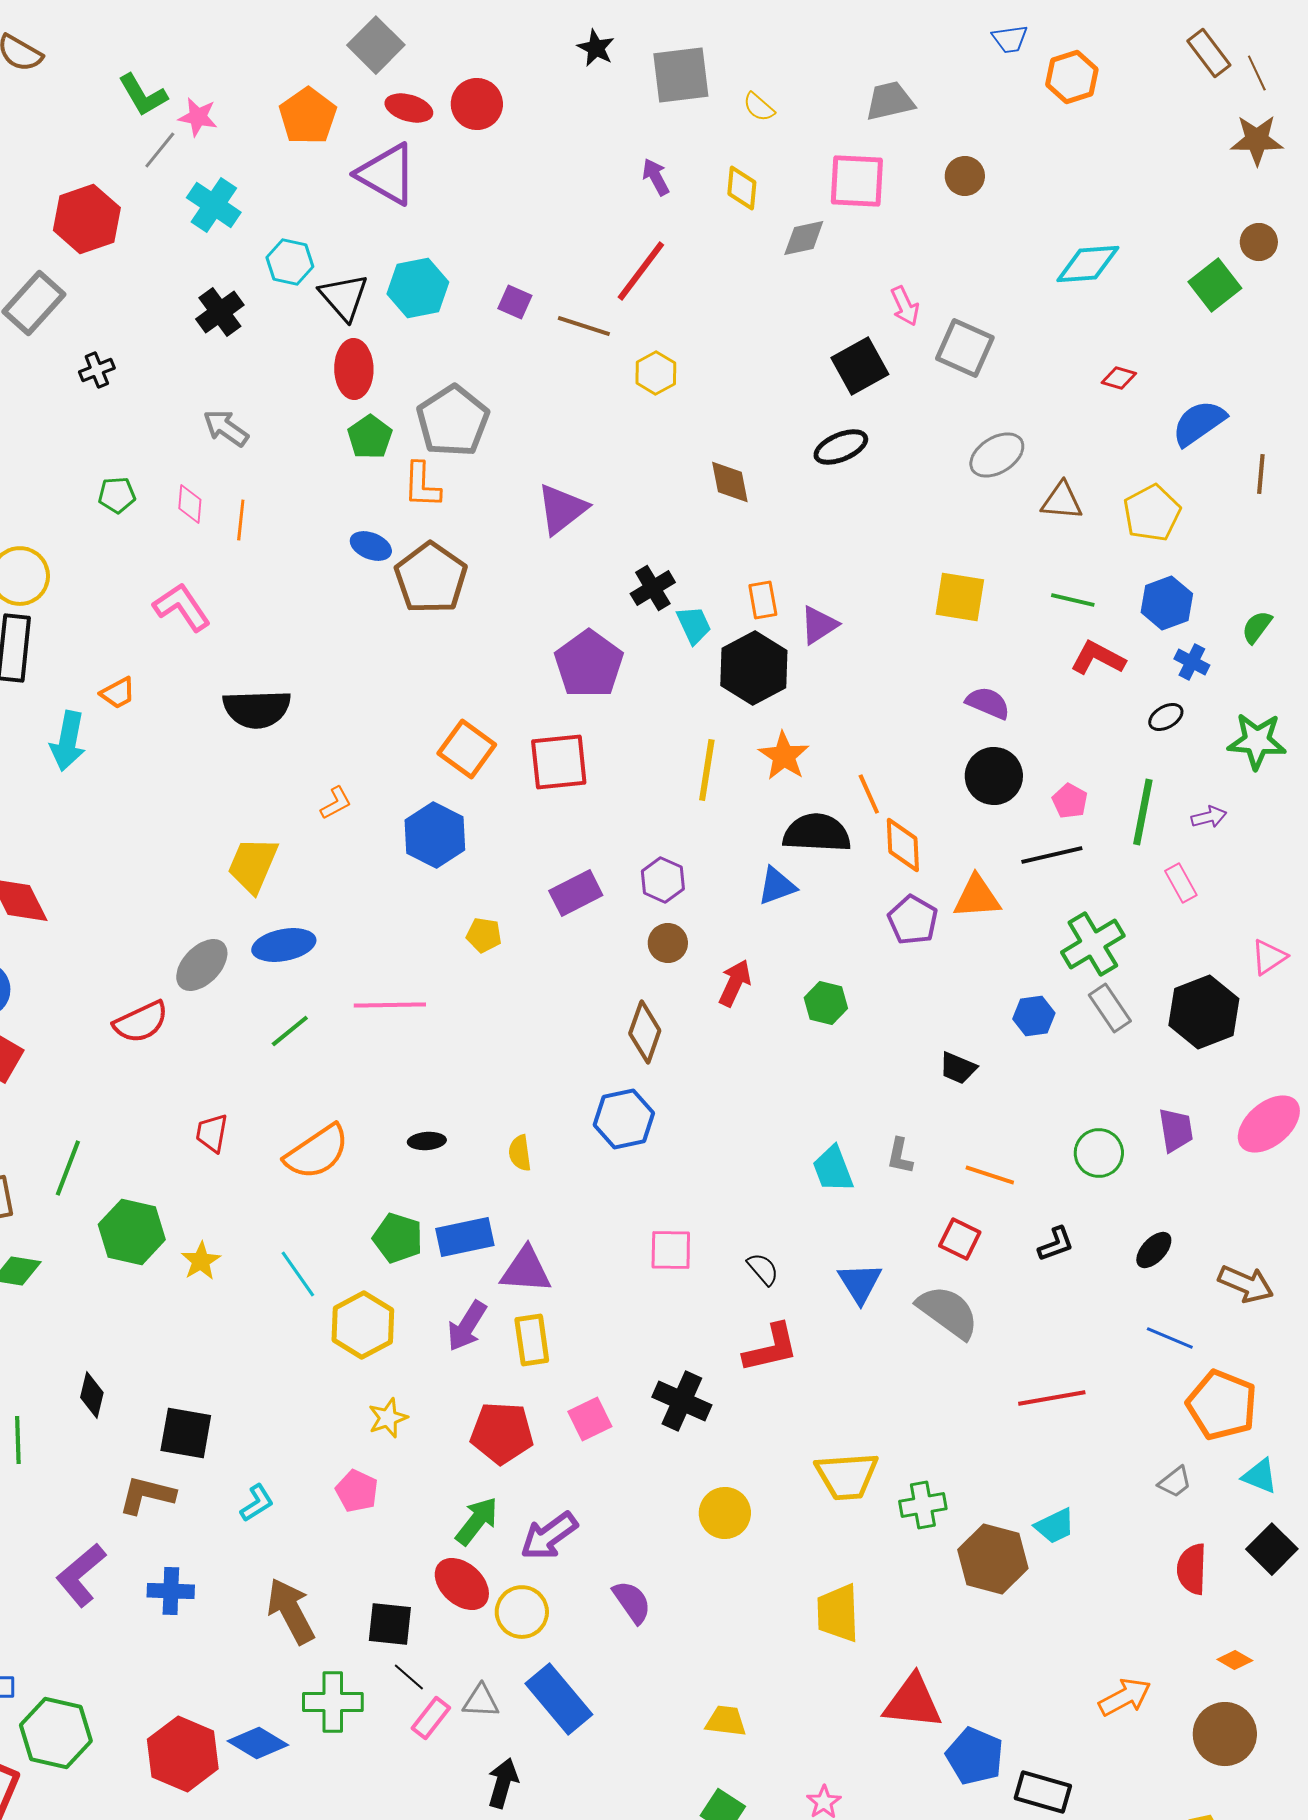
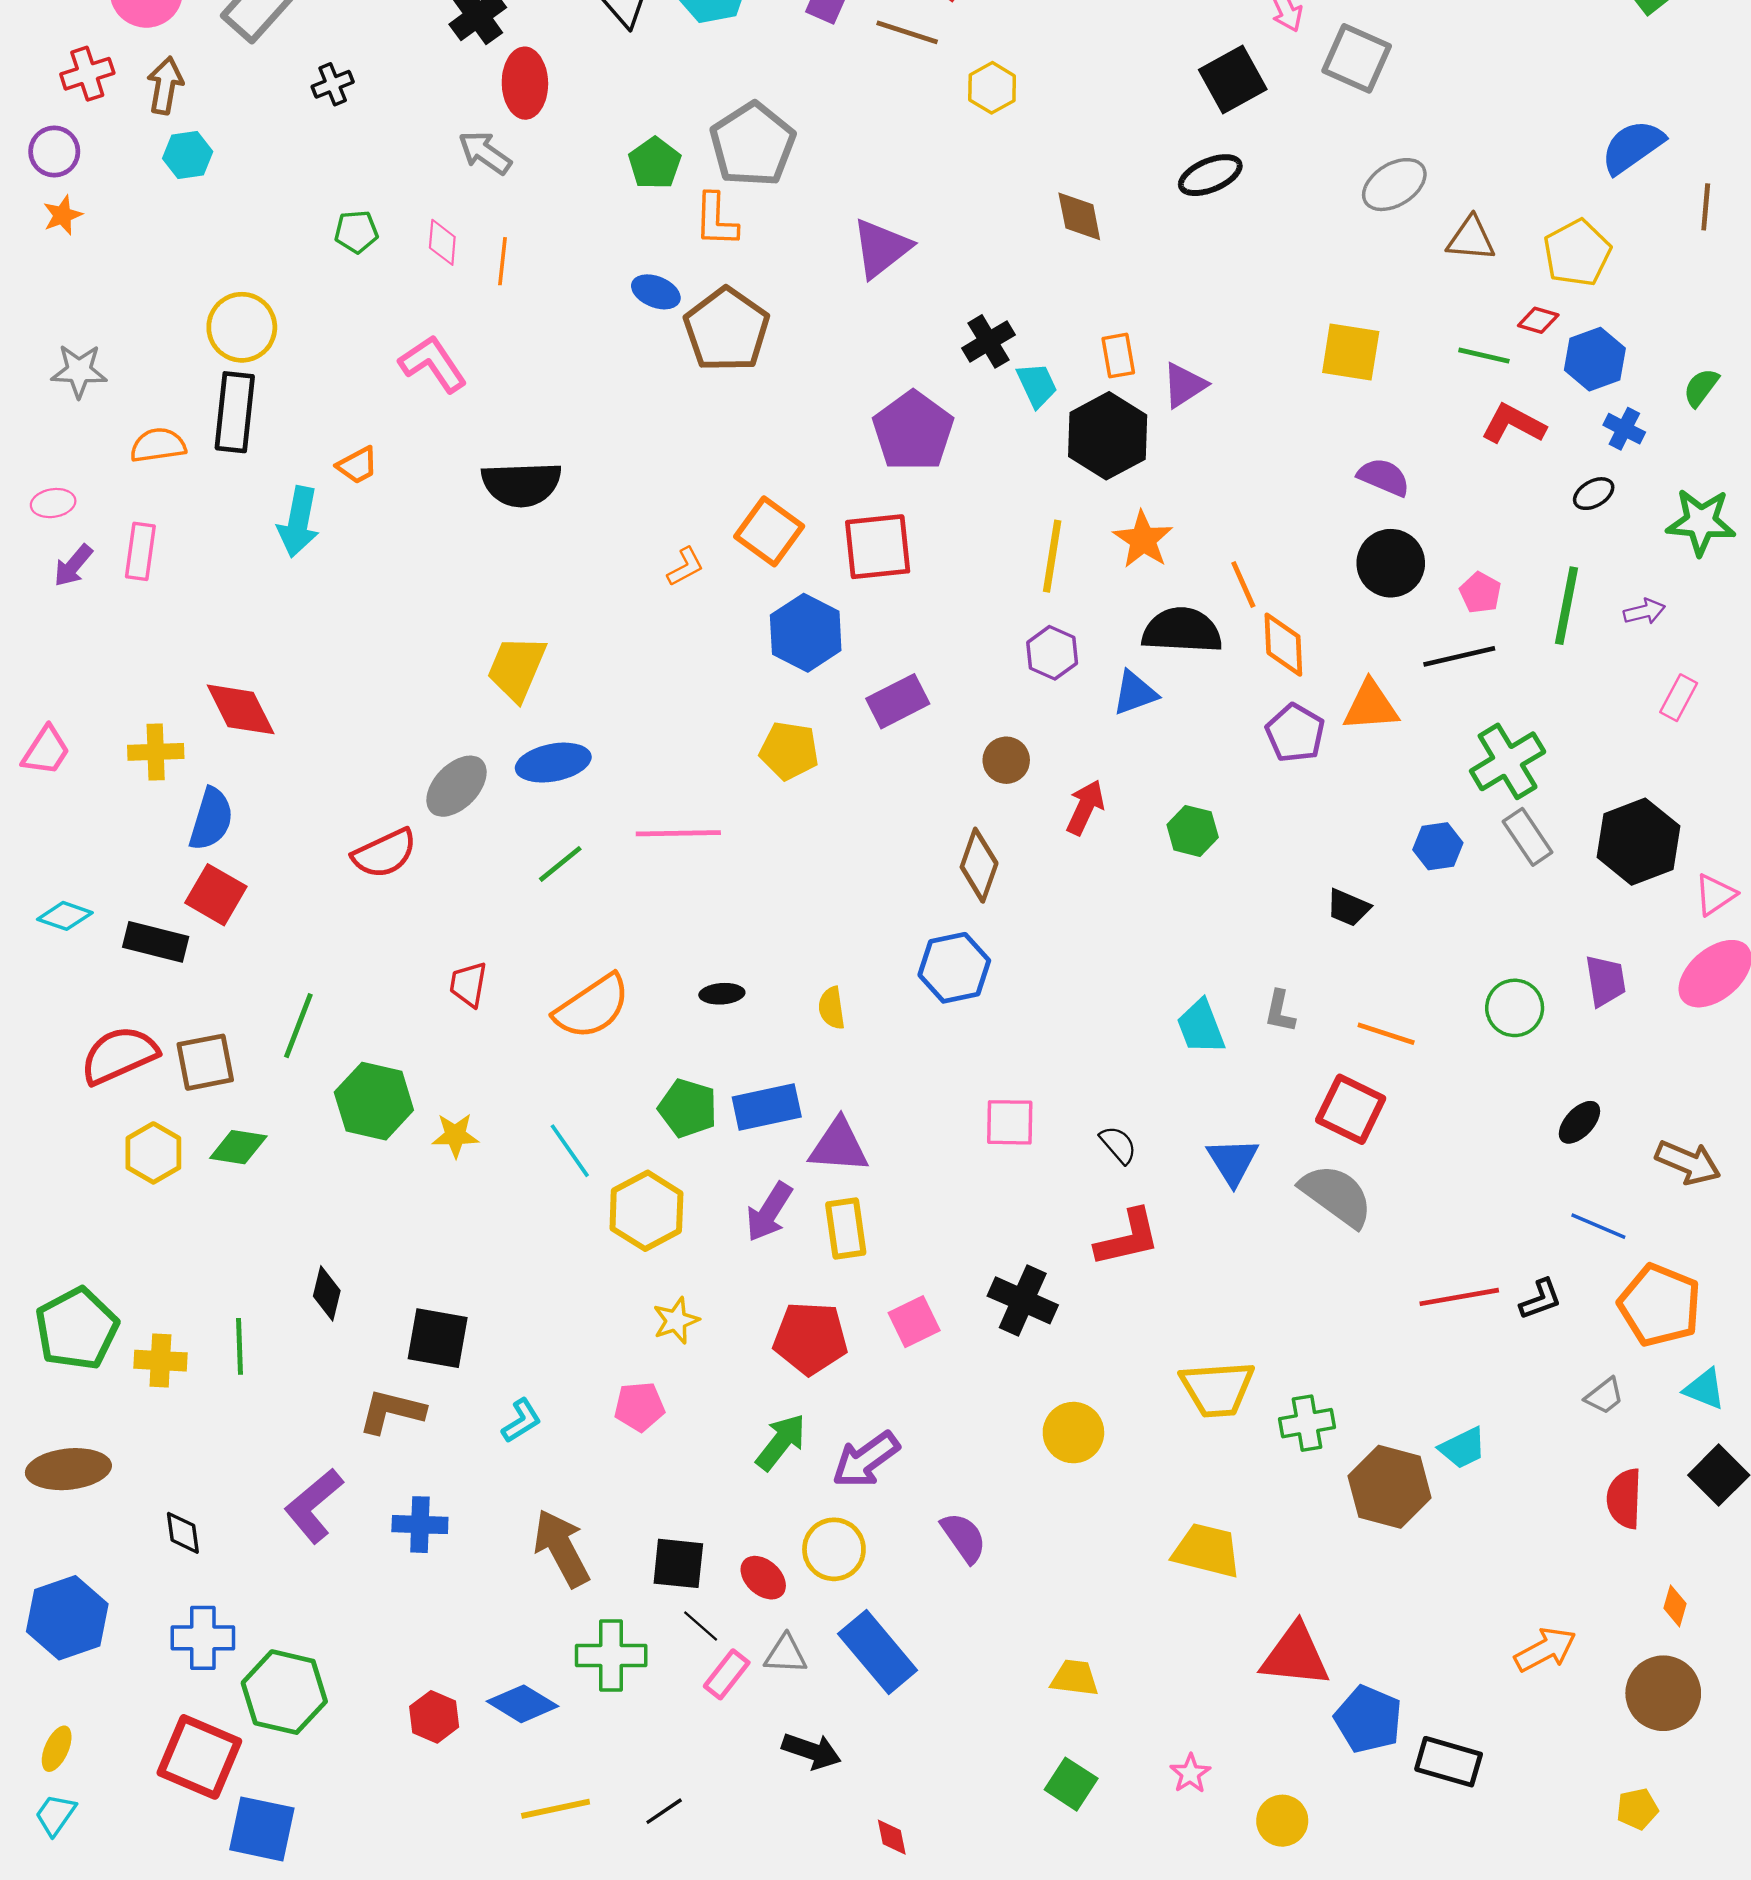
red ellipse: (354, 369) -> (525, 83), moved
red diamond: (1119, 378) -> (1538, 320), moved
orange L-shape: (336, 803) -> (685, 567), moved
blue hexagon: (435, 835) -> (806, 633), moved
purple hexagon: (663, 880) -> (1052, 653), moved
pink rectangle: (1181, 883) -> (1679, 698), moved, turned 57
yellow pentagon: (484, 935) -> (789, 751), size x1.4
pink triangle: (1269, 957) -> (1715, 895), moved
red square: (960, 1239) -> (1351, 1109), size x1.4
black L-shape: (1056, 1244) -> (1541, 1299), moved
yellow star: (201, 1261) -> (455, 1135), turned 30
pink pentagon: (357, 1491) -> (639, 1407), turned -30
red ellipse: (462, 1584) -> (763, 1578), moved, size x0.7
yellow trapezoid: (838, 1613) -> (1207, 1551), turned 106
orange diamond: (1235, 1660) -> (1675, 1606), turned 76
red hexagon: (183, 1754) -> (434, 1717), size x0.6
black arrow: (503, 1783) -> (812, 1751), turned 93

